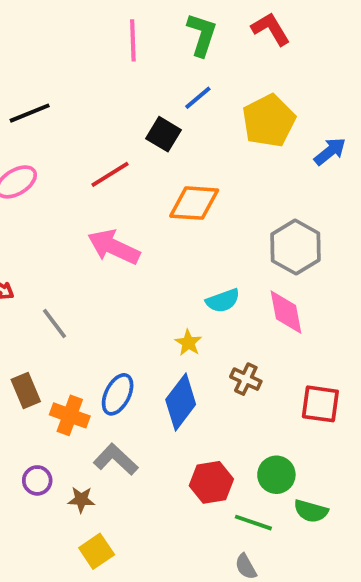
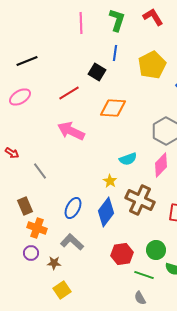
blue line: (198, 98) -> (115, 53), turned -42
pink diamond: (286, 312) -> (161, 165), turned 55
brown cross: (246, 379) -> (140, 200), size x1.8
orange cross: (70, 415) -> (37, 228), moved

